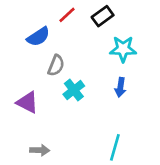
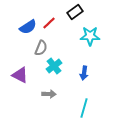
red line: (67, 15) -> (49, 23), moved
blue arrow: (120, 87) -> (84, 73), moved
gray arrow: (40, 150) -> (49, 94), moved

